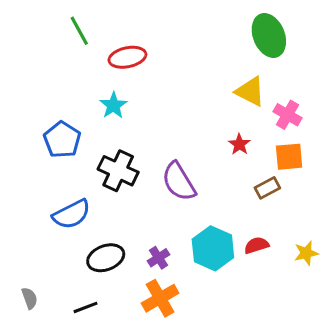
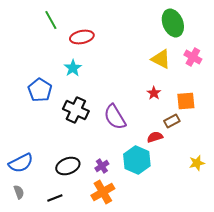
pink cross: (288, 115) -> (193, 57), moved
blue semicircle: (71, 214) -> (21, 163), moved
red semicircle: (256, 245) -> (155, 137), moved

